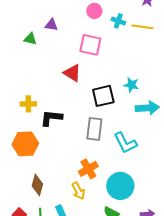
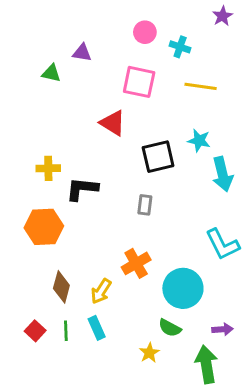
yellow line: (142, 27) -> (201, 86), moved
cyan arrow: (147, 108) -> (222, 174), turned 80
gray rectangle: (94, 129) -> (145, 205), size x0.6
cyan L-shape: (125, 143) -> (222, 244), moved
yellow arrow: (78, 191) -> (101, 291), moved, turned 60

